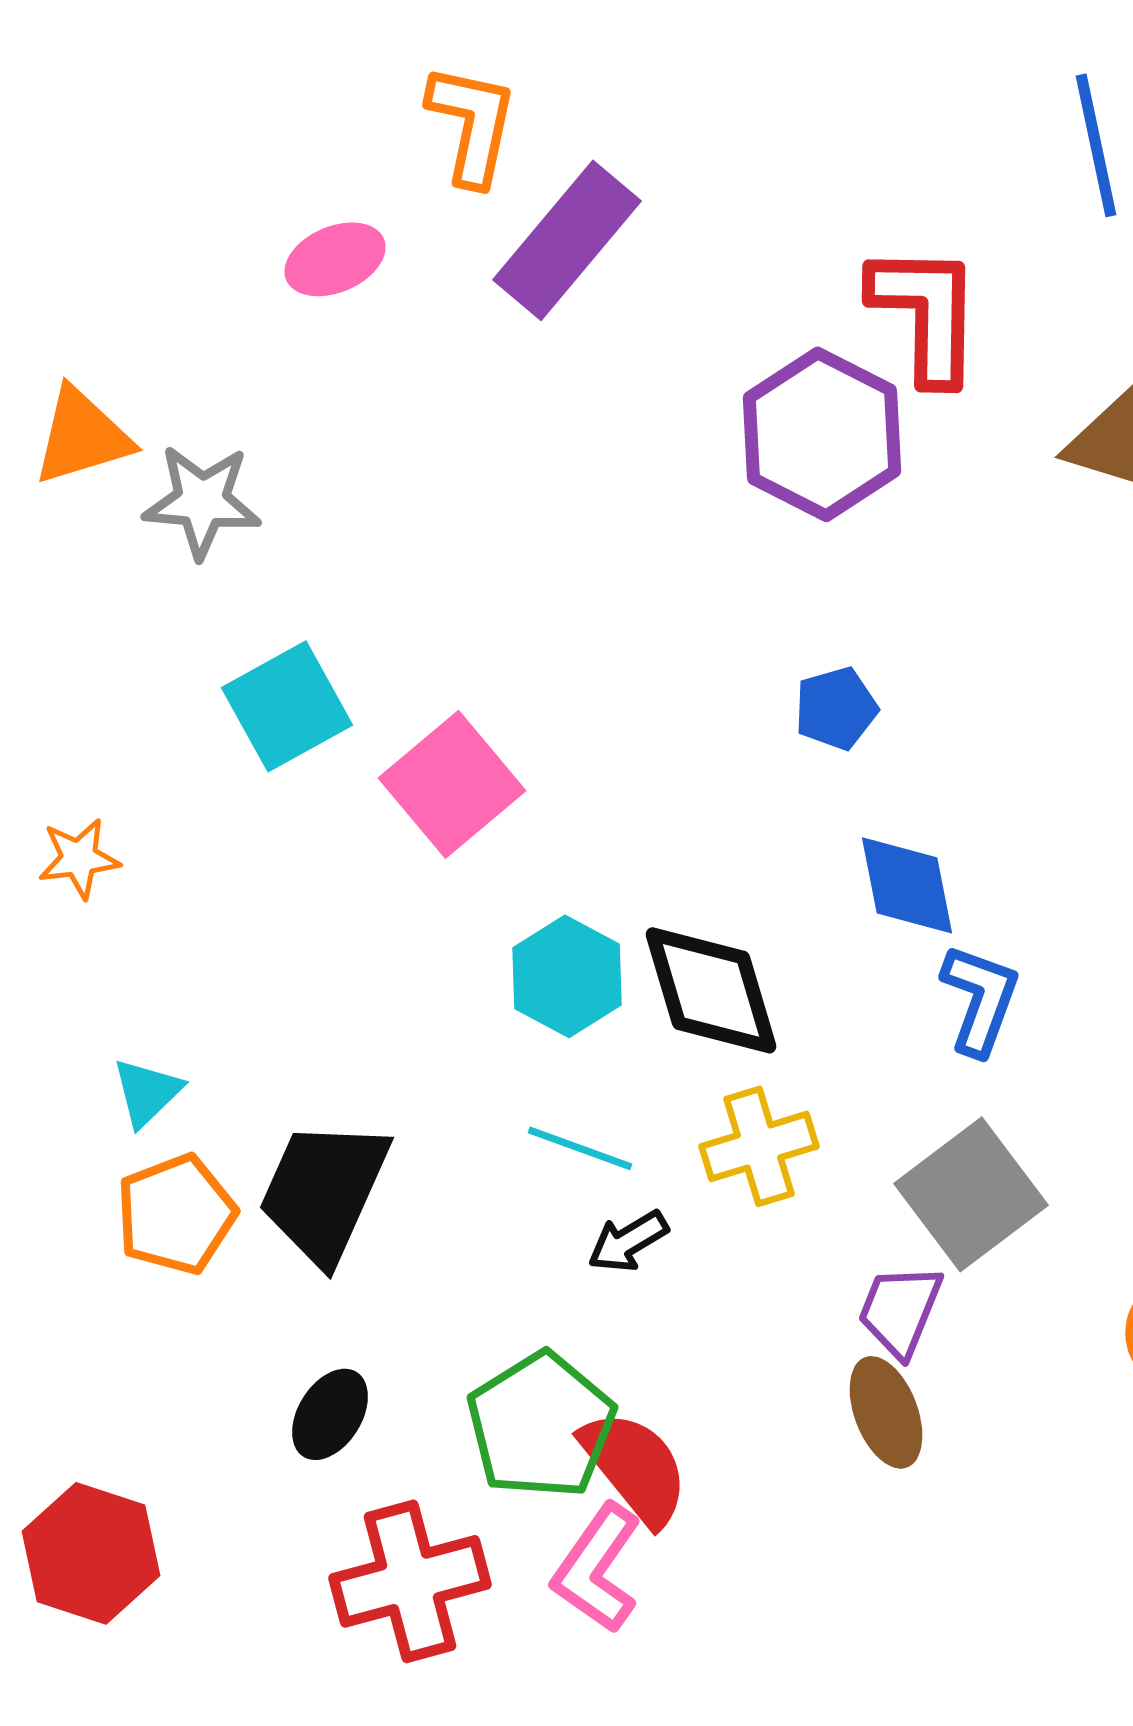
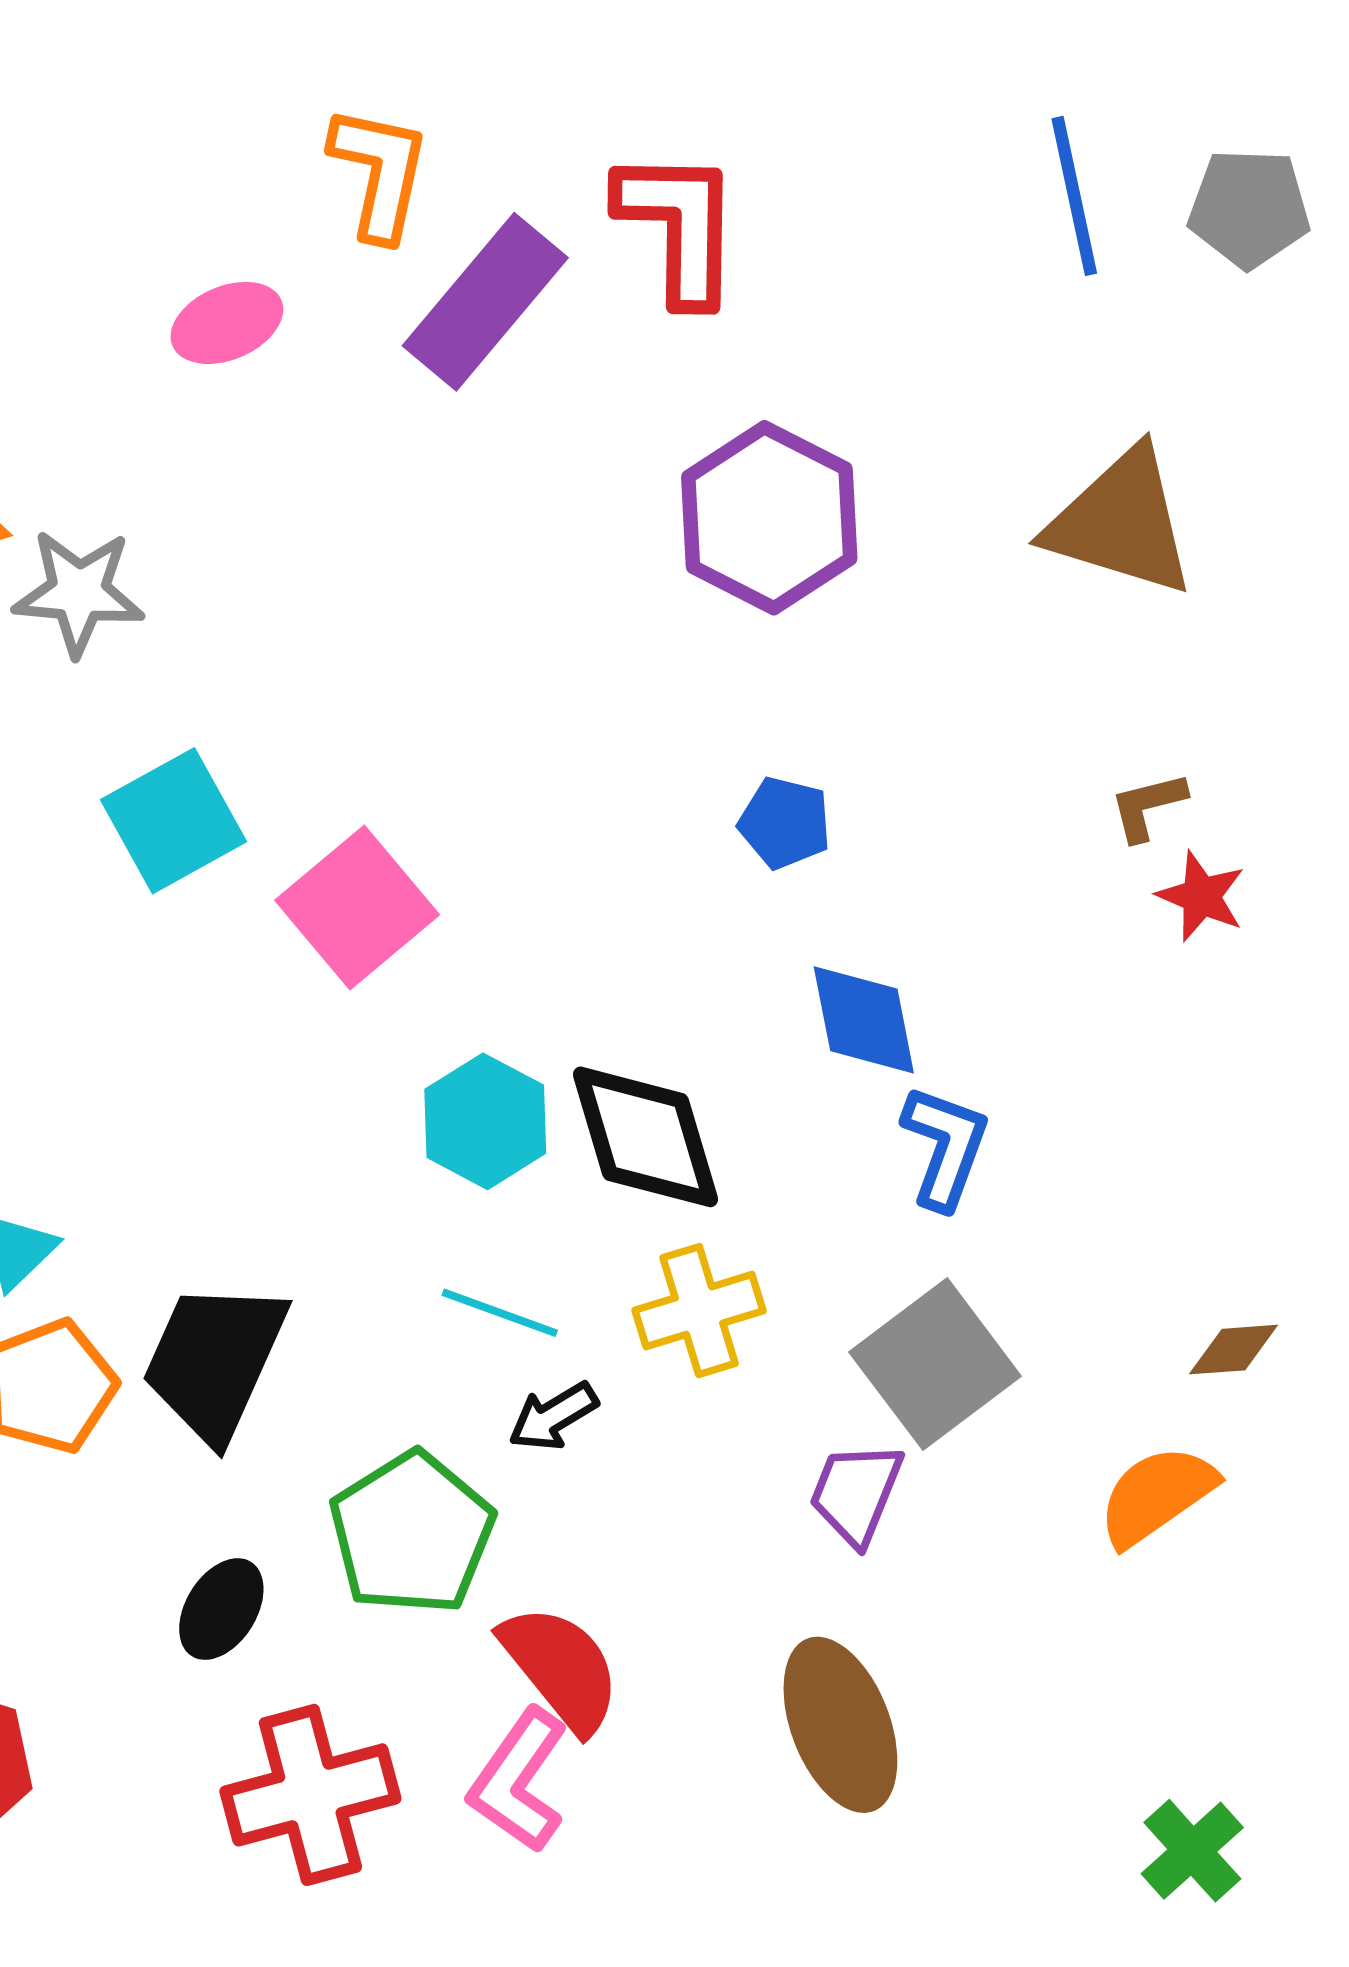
red L-shape: (926, 313) -> (679, 226), moved
blue pentagon: (836, 708) -> (785, 823), turned 30
brown ellipse: (886, 1412) -> (840, 1725), moved, size x1.4
green pentagon: (541, 1425) -> (412, 1533), moved

